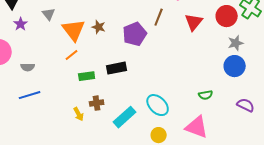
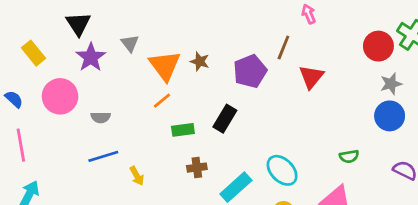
red triangle: (194, 22) -> (311, 77), moved
purple star: (21, 24) -> (91, 57), size x1.5
black rectangle: (117, 68) -> (225, 119), turned -48
yellow arrow: (79, 114) -> (137, 176), moved

